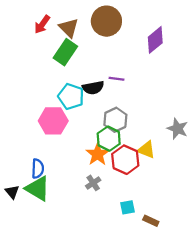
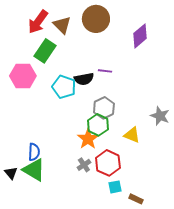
red arrow: (42, 24) -> (38, 22), size x1.4
green rectangle: (65, 52) -> (45, 51), moved
pink hexagon: (53, 121) -> (23, 76), moved
red hexagon: (125, 160) -> (108, 163), moved

